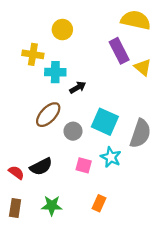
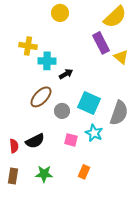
yellow semicircle: (136, 20) -> (115, 17), turned 125
yellow circle: (62, 30) -> (60, 13), moved
red semicircle: (16, 172) -> (14, 146), turned 48

